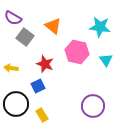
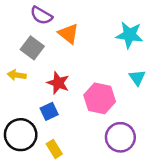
purple semicircle: (13, 18) -> (41, 15), moved
pink hexagon: (77, 52) -> (100, 98), moved
yellow arrow: (11, 68) -> (17, 75), moved

